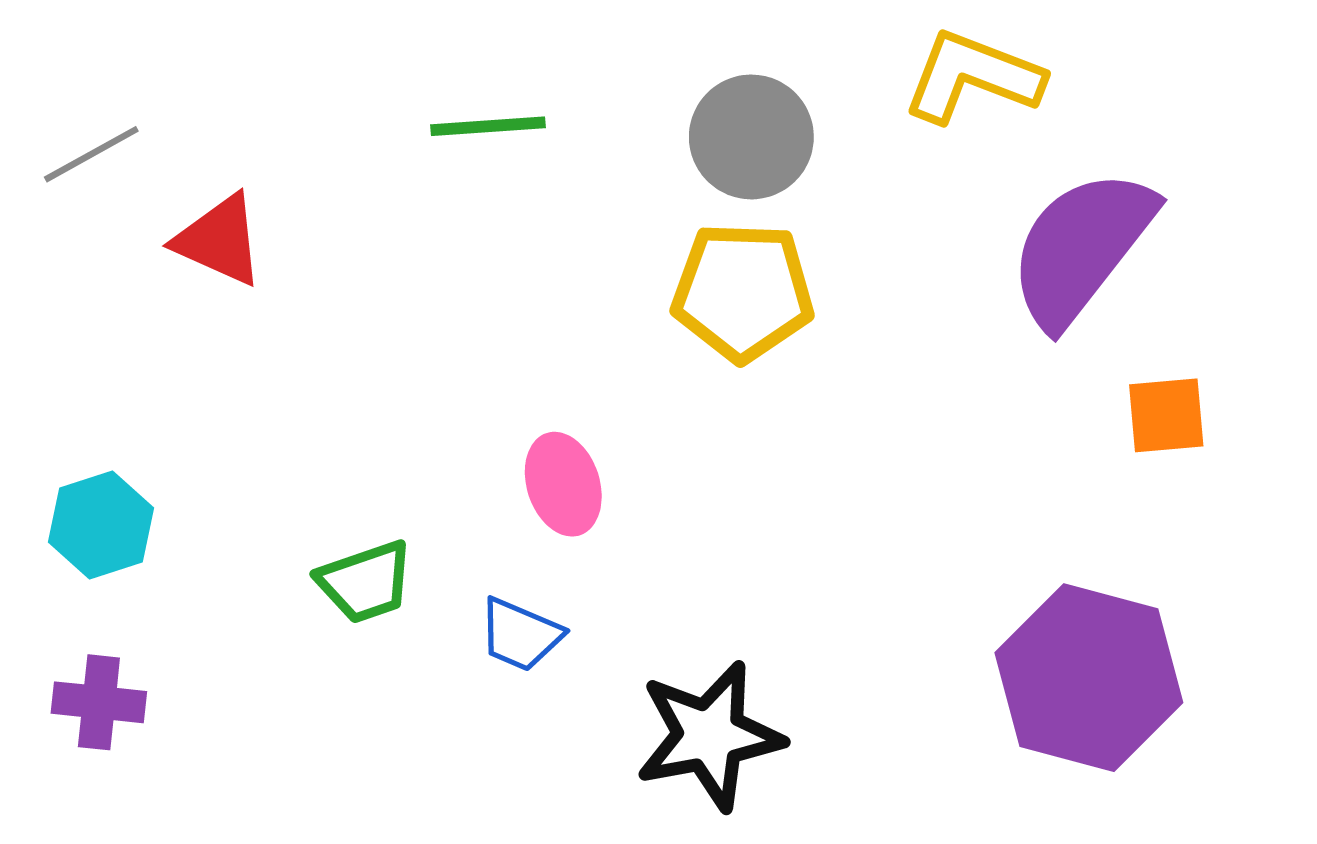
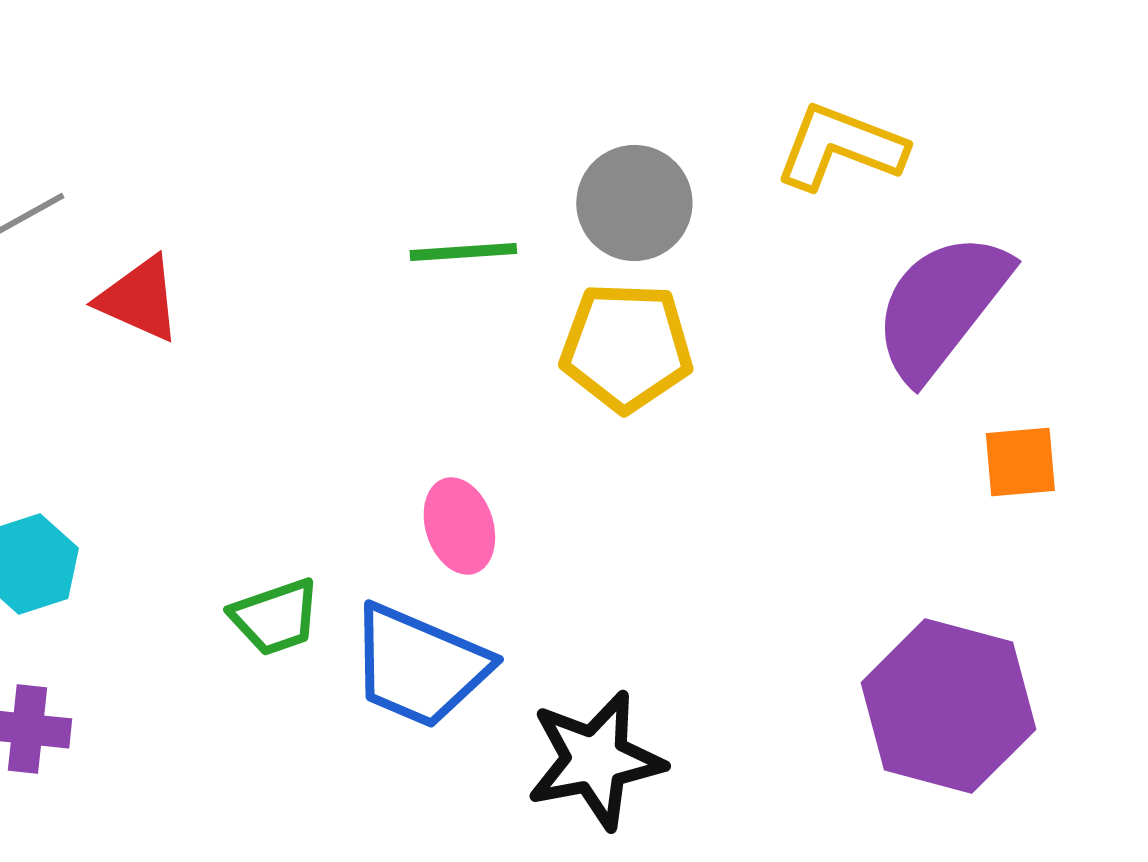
green line: (488, 126) -> (463, 252), moved
blue trapezoid: (520, 635) -> (419, 666), size x1.8

